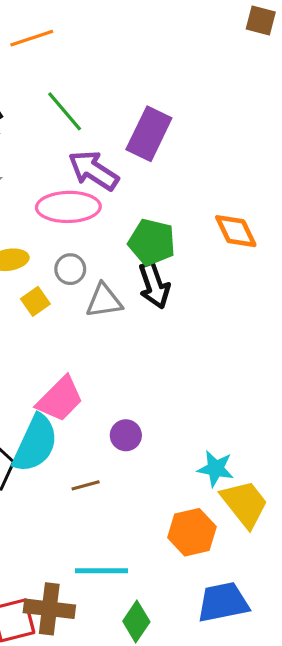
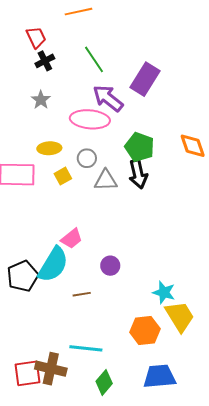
pink trapezoid: (60, 399) -> (72, 239), size x0.7

